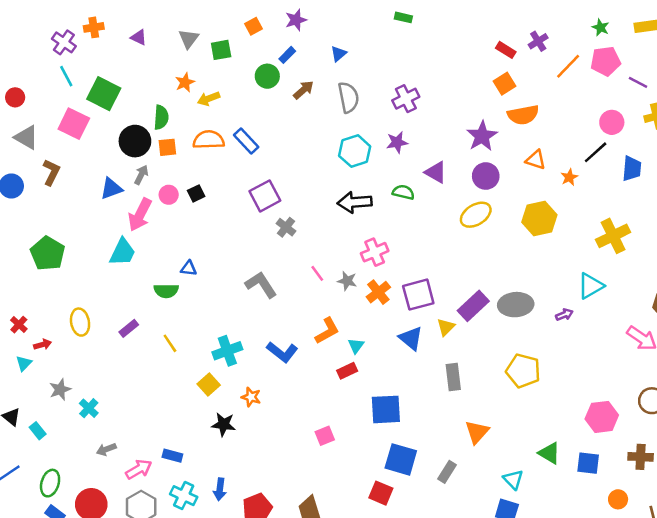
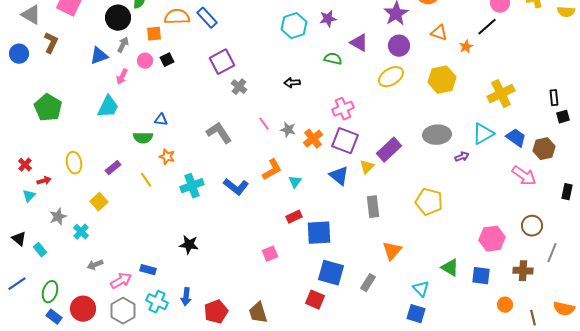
orange square: (167, 147) -> (154, 34), moved
blue trapezoid: (632, 169) -> (516, 138), moved, turned -60
black arrow: (355, 202) -> (292, 83), moved, size x0.6
pink arrow: (140, 215) -> (122, 77), size x0.6
pink cross: (375, 252) -> (343, 109), moved
purple square: (418, 295) -> (345, 141), turned 36
gray ellipse: (516, 305) -> (437, 135), moved
red rectangle: (347, 371) -> (294, 217), moved
yellow square: (209, 384) -> (99, 202), moved
orange star: (251, 397) -> (167, 157), moved

